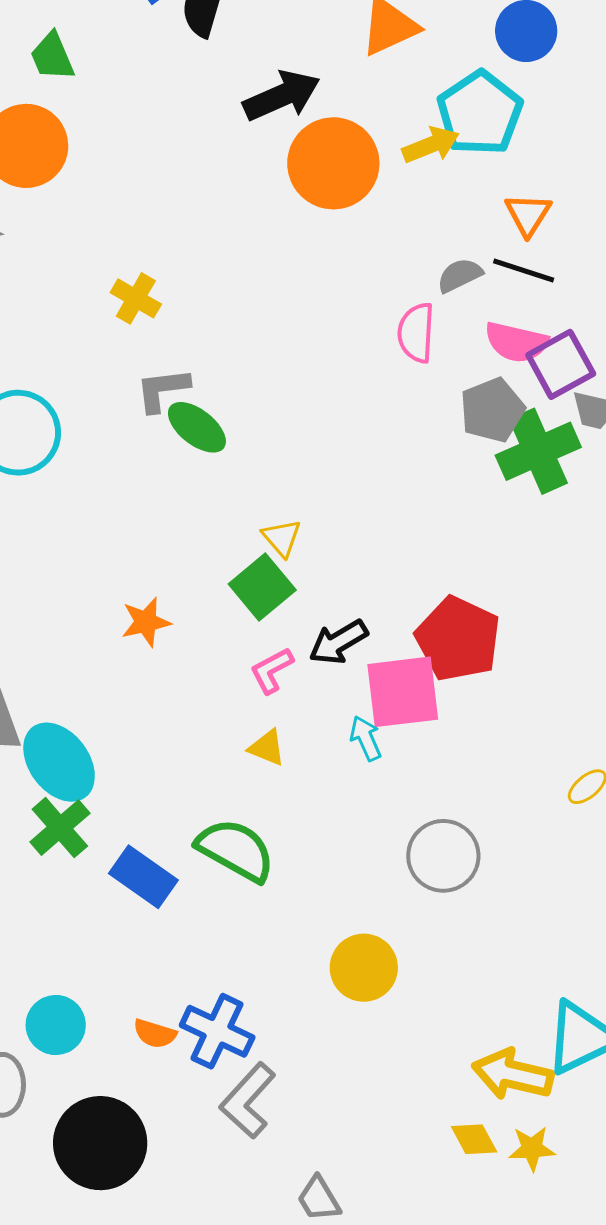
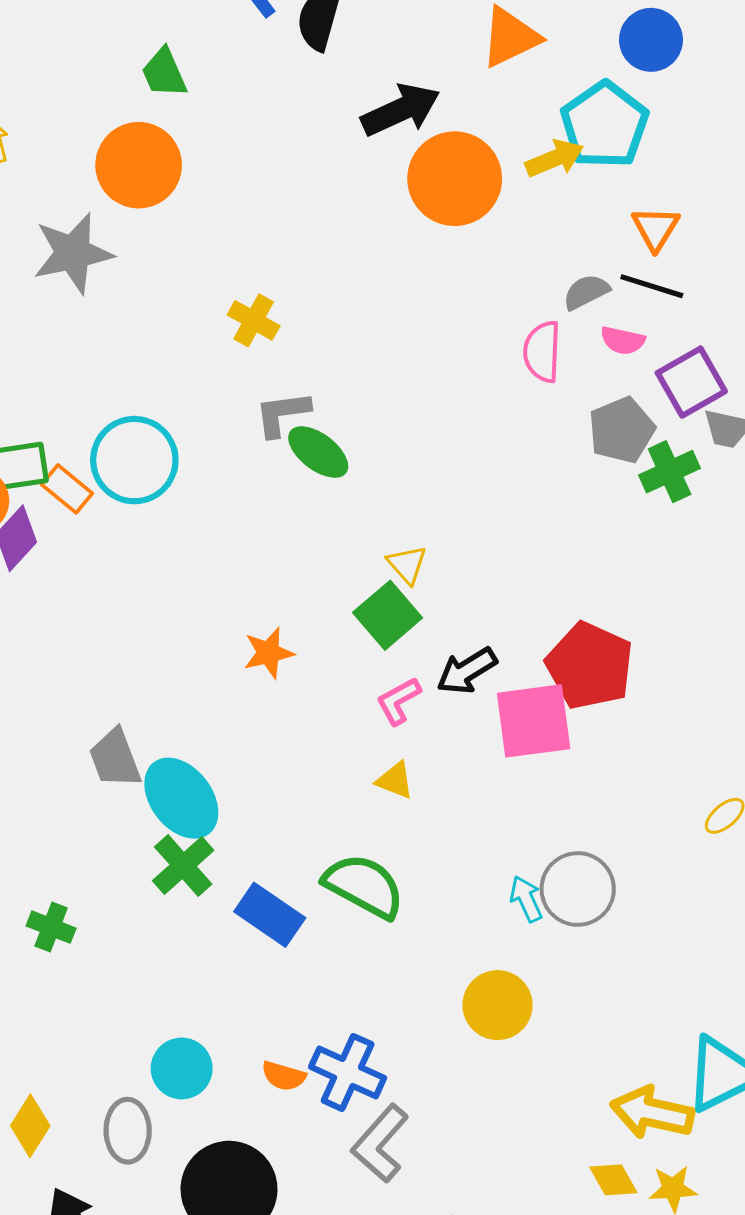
pink semicircle: (516, 342) -> (623, 340), moved, size x0.7
green cross: (538, 451) -> (670, 472), size x0.7
cyan arrow: (366, 738) -> (526, 899), moved

